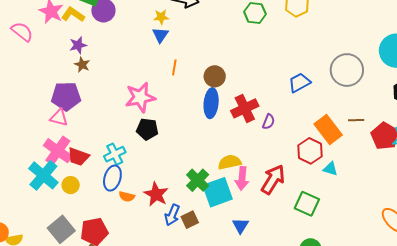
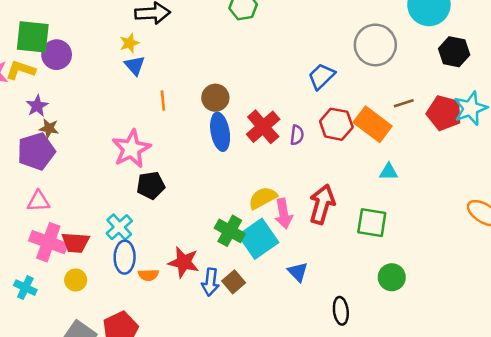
purple pentagon: (66, 96) -> (36, 151), moved
red hexagon: (310, 151) -> (336, 124), moved
cyan cross: (43, 175) -> (25, 288), moved, size x0.6

